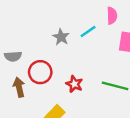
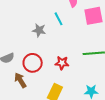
cyan line: (88, 32) -> (58, 19), turned -64

